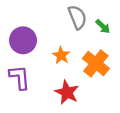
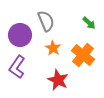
gray semicircle: (77, 17) -> (46, 21), moved
purple L-shape: (20, 77) -> (17, 67), turned -140

